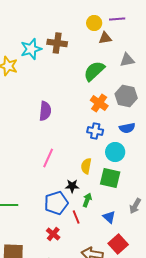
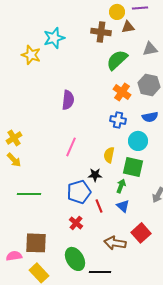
brown cross: (57, 43) -> (101, 32), moved
green arrow: (87, 200) -> (121, 186), moved
blue triangle: (109, 217) -> (123, 206), moved

